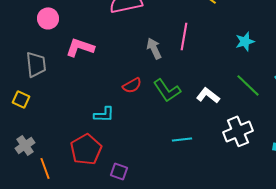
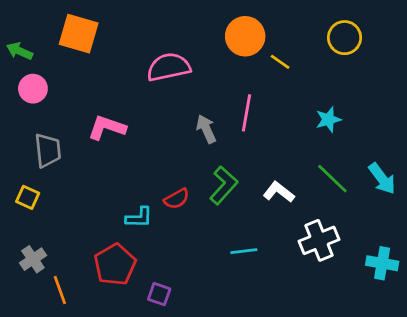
pink circle: (48, 18) -> (33, 89), moved
red semicircle: (132, 85) -> (177, 199), moved
green L-shape: (167, 90) -> (224, 185), turned -104

